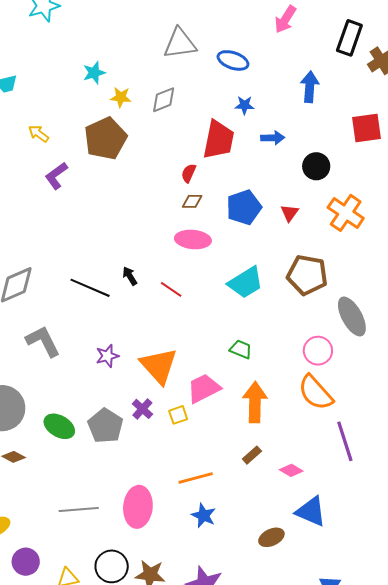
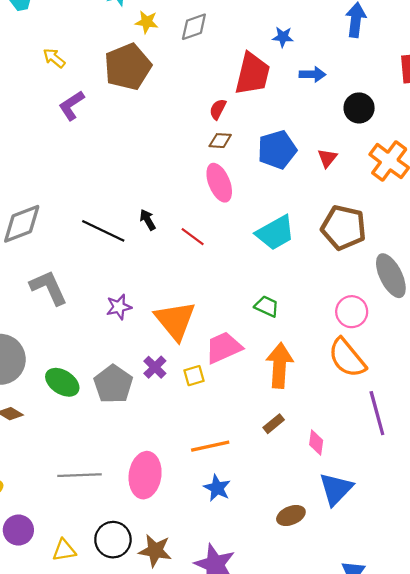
pink ellipse: (193, 239) -> (219, 183), turned 60
pink diamond: (291, 470) -> (316, 442), turned 65
blue triangle: (311, 511) -> (336, 489), turned 48

